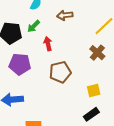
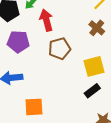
red arrow: (48, 44) -> (46, 20), size x1.5
yellow square: (94, 90) -> (94, 66), size x1.5

